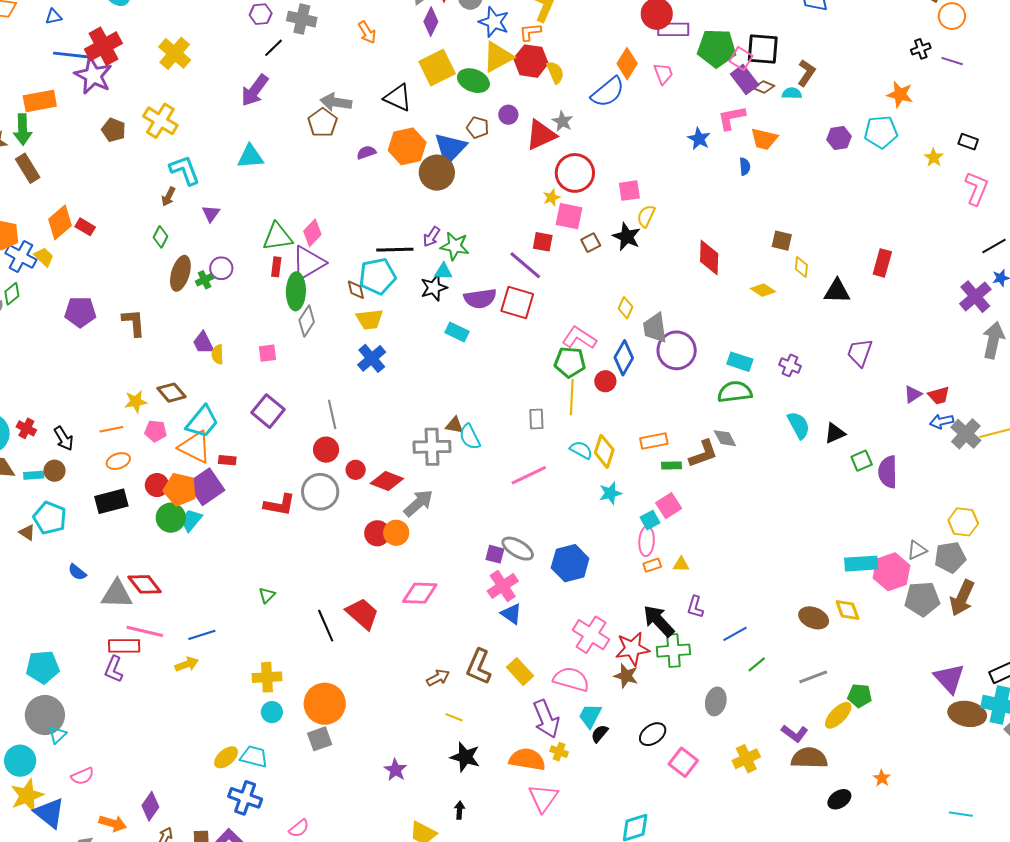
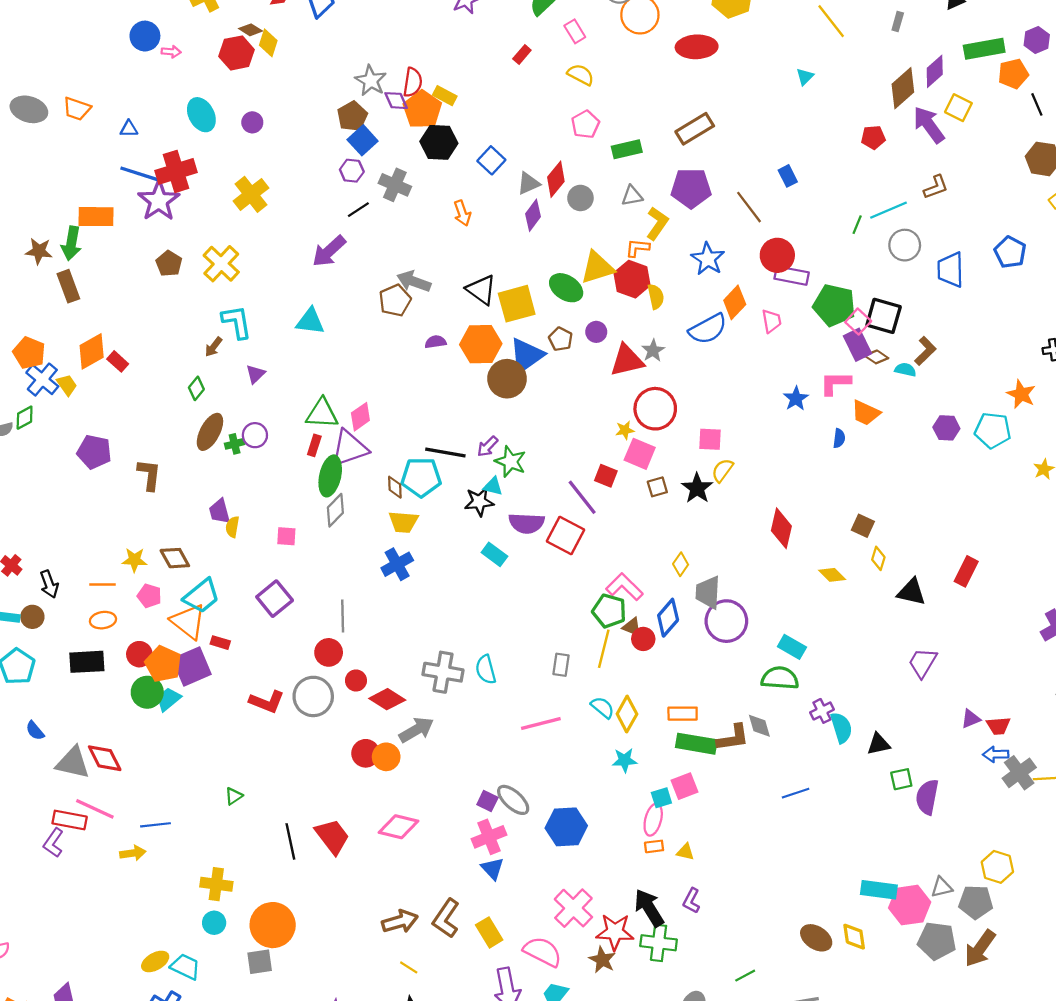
blue star: (494, 22) -> (708, 259), moved
yellow square: (437, 68) -> (517, 304), moved
purple cross: (790, 365) -> (822, 711), moved, turned 30
brown triangle: (454, 425) -> (632, 627), moved
green rectangle: (672, 466) -> (696, 744), size x1.8
blue line: (735, 634) -> (796, 793), moved
brown arrow: (438, 678) -> (400, 921), size x1.4

